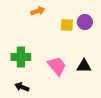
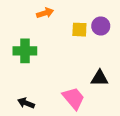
green cross: (21, 57) -> (25, 51), moved
pink trapezoid: (57, 66) -> (73, 98), moved

